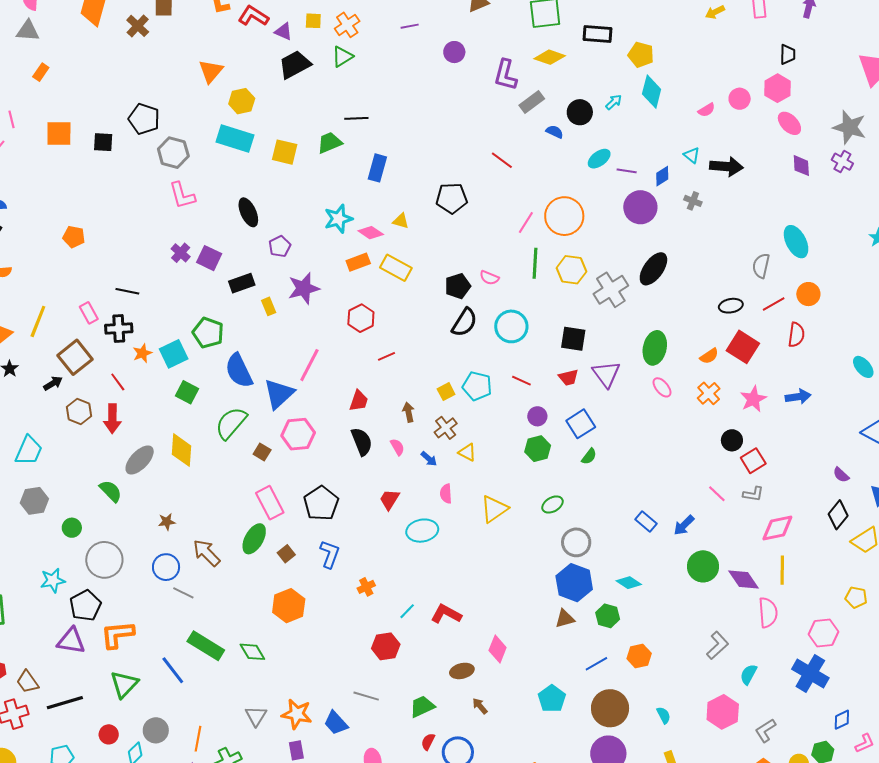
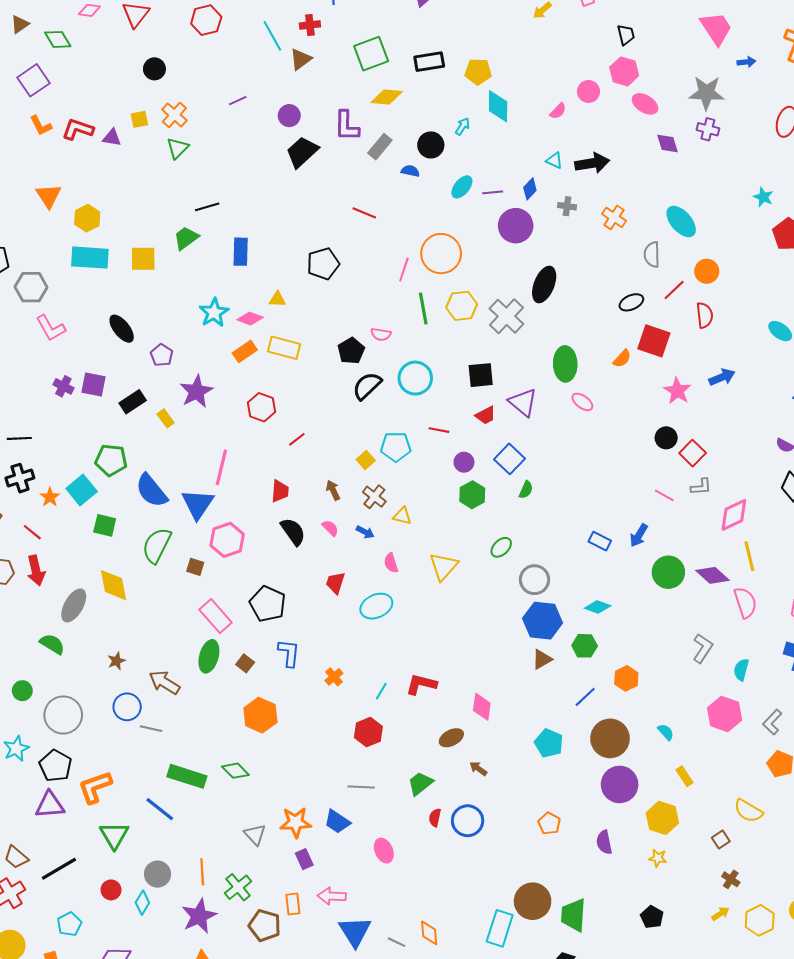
black trapezoid: (295, 65) -> (302, 152), moved
black semicircle: (464, 322) -> (367, 386), turned -152
orange cross: (709, 393) -> (614, 217), moved

